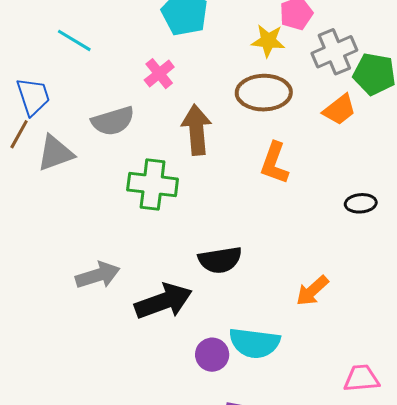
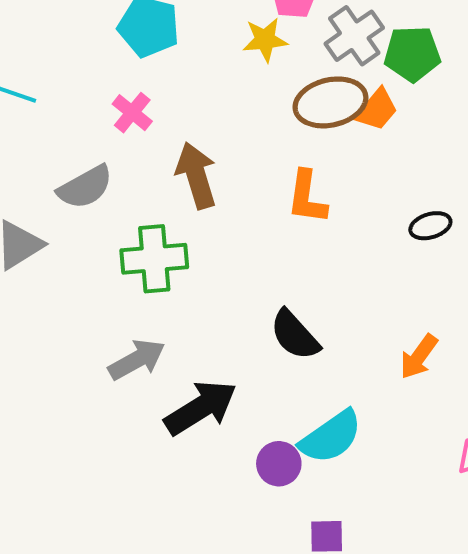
brown ellipse: (264, 93) -> (330, 102), moved
black semicircle: (220, 260) -> (295, 335), moved, turned 69
gray arrow: (98, 275) -> (137, 360), moved
orange arrow: (312, 291) -> (419, 357), moved
cyan semicircle: (255, 343) -> (331, 437), turned -30

